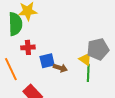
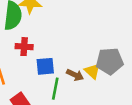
brown arrow: (60, 68) -> (75, 75), moved
green line: (88, 73) -> (55, 89), moved

